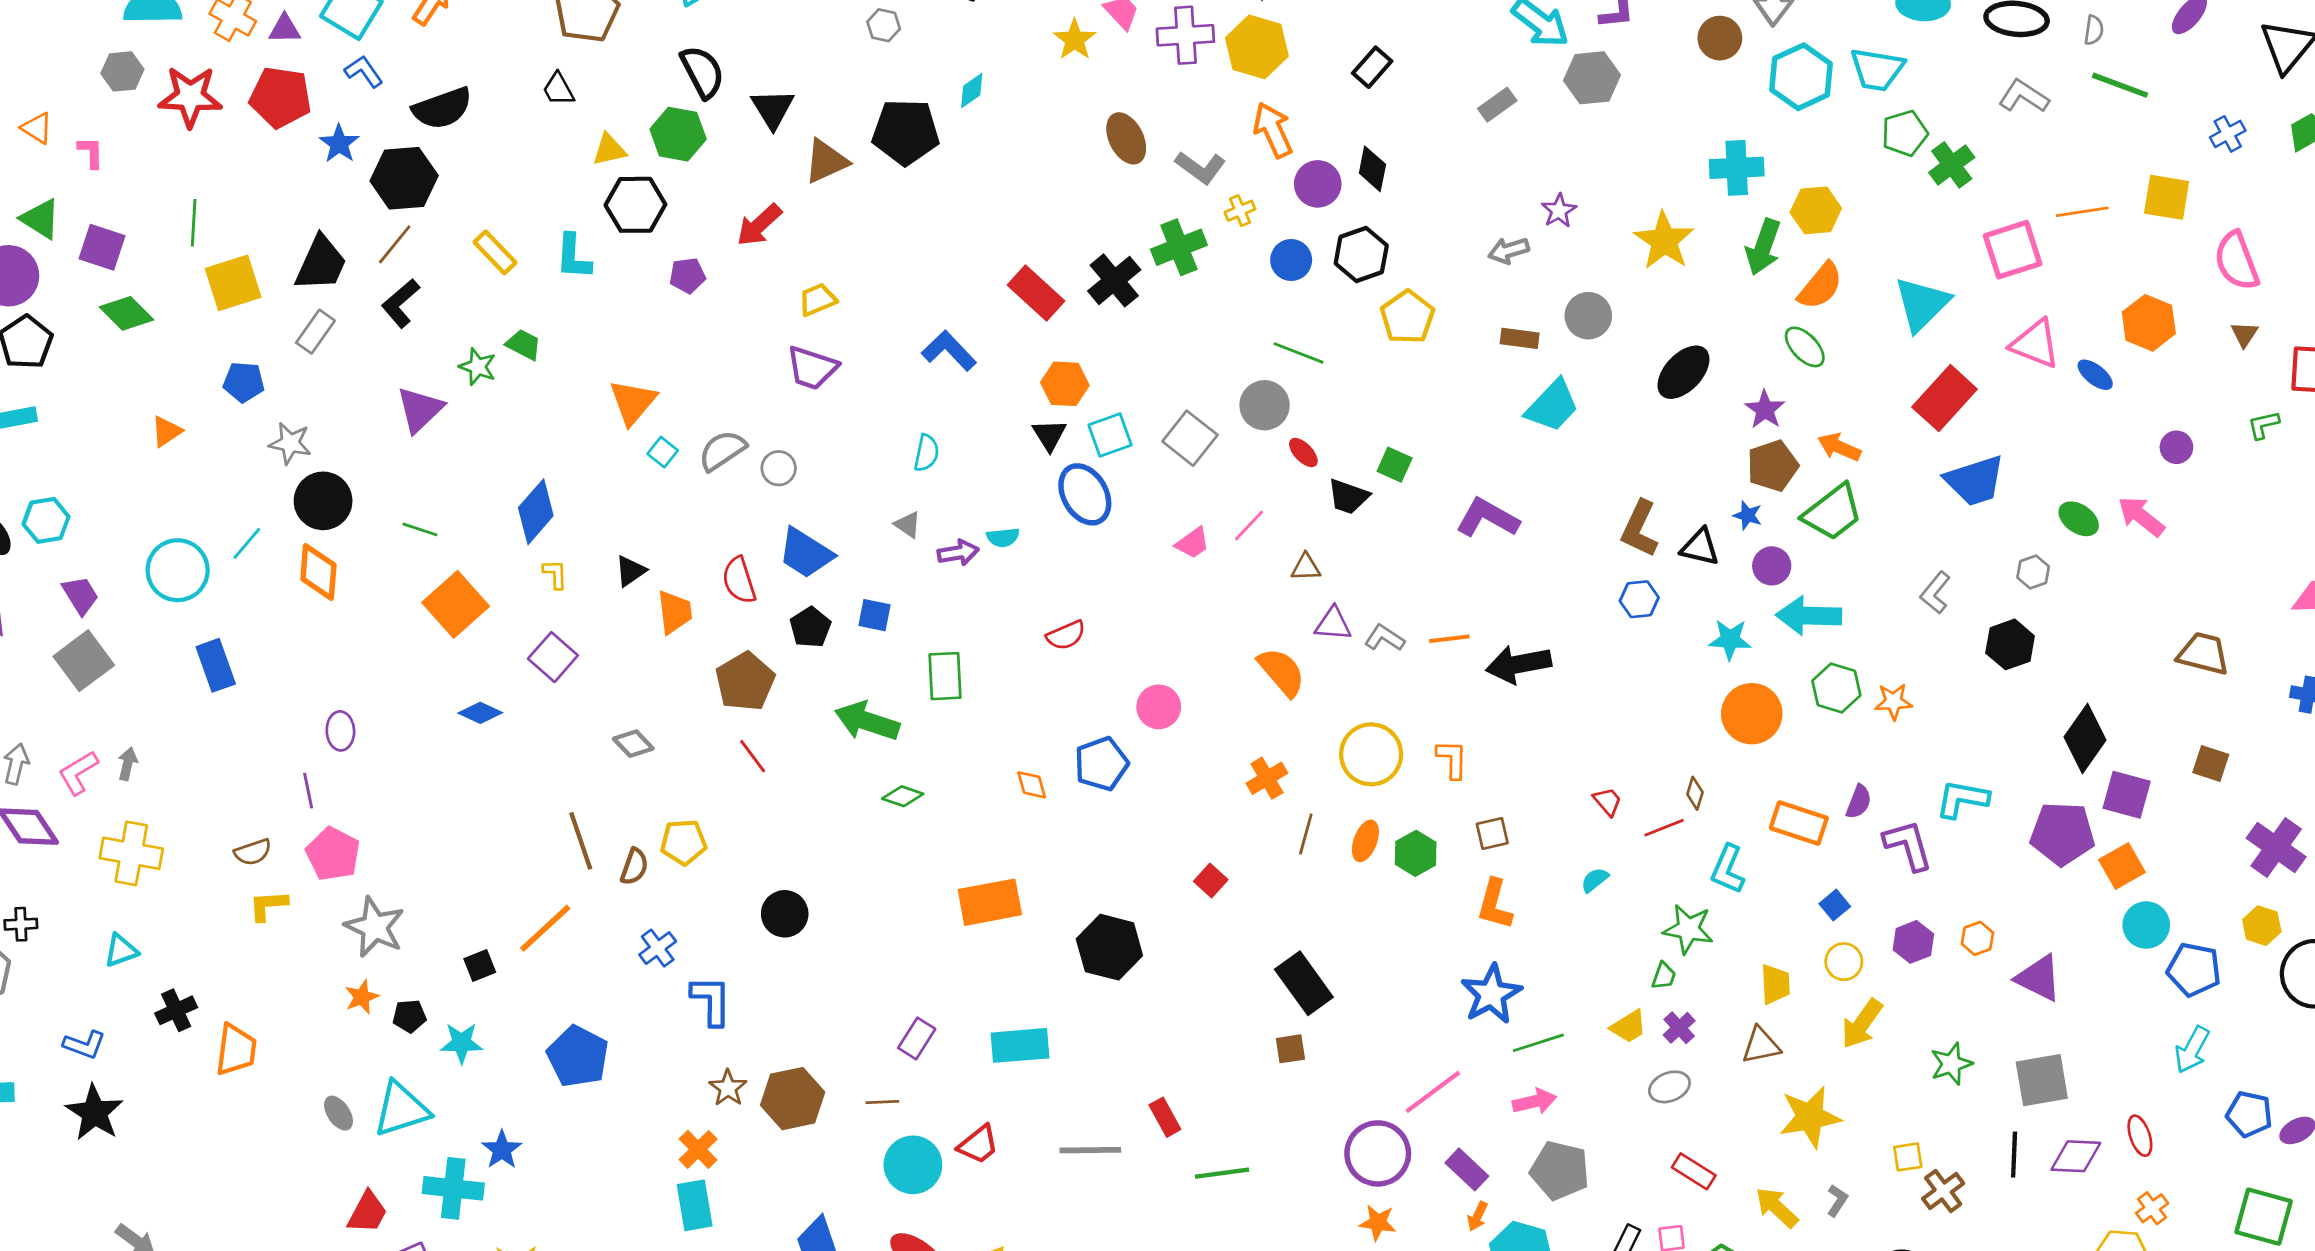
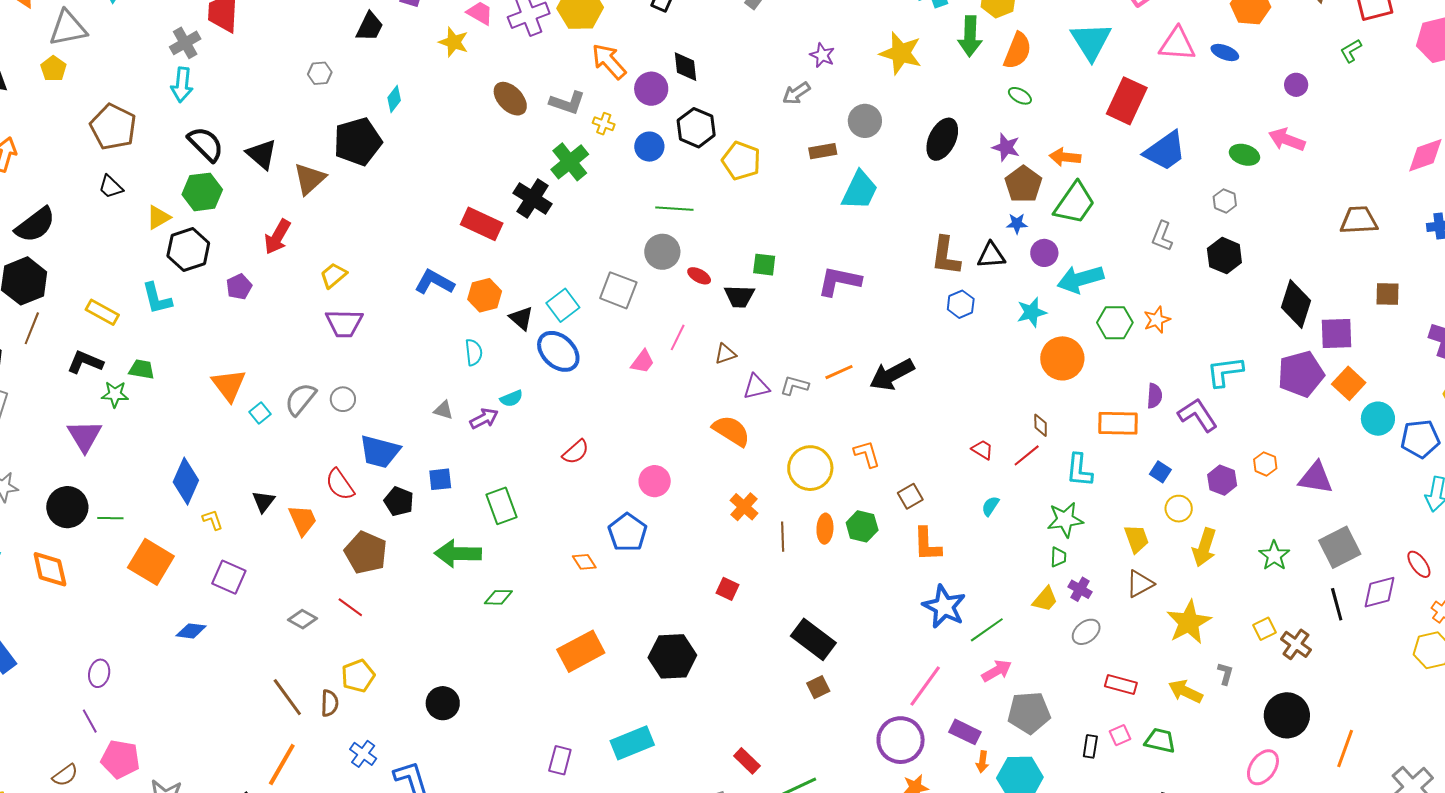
yellow cross: (1240, 211) -> (604, 124), turned -30
black L-shape: (401, 303) -> (85, 362), moved, turned 81
green ellipse: (1805, 347) -> (1020, 96), size x0.7
orange hexagon: (1065, 384) -> (485, 295), moved
cyan square: (663, 452) -> (260, 413), turned 30
cyan semicircle: (926, 453) -> (474, 352), moved
black circle: (323, 501) -> (67, 507), moved
purple ellipse: (340, 731) -> (99, 673), turned 32
red line: (753, 756) -> (350, 607), moved

